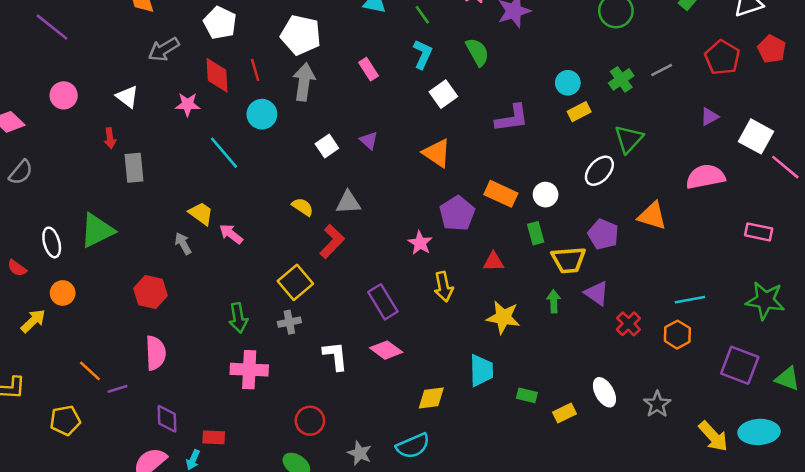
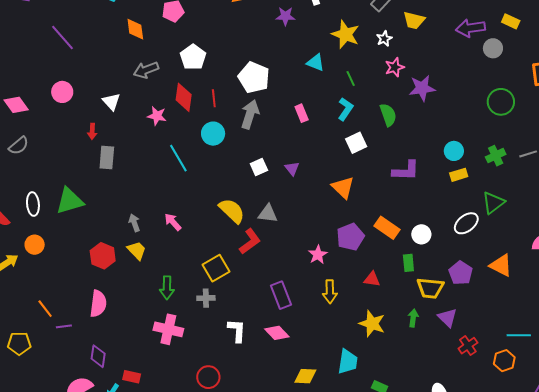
yellow semicircle: (303, 207) -> (232, 211), size x1.6
yellow trapezoid: (201, 214) -> (137, 250), moved

